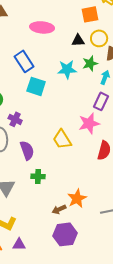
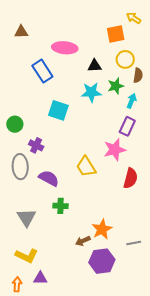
black triangle: (78, 40) -> (94, 66), moved
blue rectangle: (24, 61) -> (42, 71), moved
purple semicircle: (27, 150) -> (49, 178), turned -42
purple hexagon: (65, 234) -> (102, 261), moved

